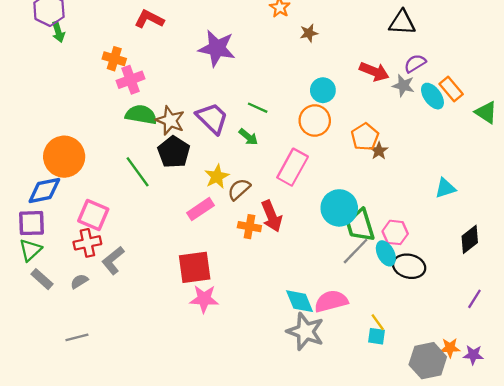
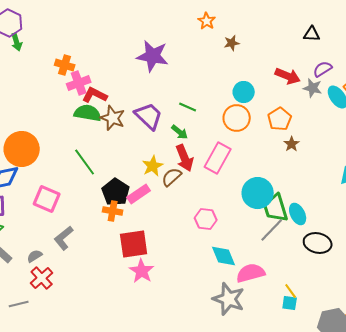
red L-shape: (149, 19) -> (95, 95), moved
black triangle: (402, 23) -> (312, 34), size x0.7
orange pentagon: (365, 137) -> (280, 119), moved
black pentagon: (174, 152) -> (116, 192), moved
red arrow: (272, 216) -> (185, 158), moved
orange cross: (249, 227) -> (113, 211), moved
pink hexagon: (395, 232) -> (206, 219), moved
red cross: (87, 243) -> (42, 278), moved, turned -30
cyan ellipse: (386, 253) -> (298, 214), moved
pink star: (204, 299) -> (142, 271), turned 30
cyan diamond: (300, 301) -> (224, 256), moved
gray line: (77, 337) -> (19, 304), moved

